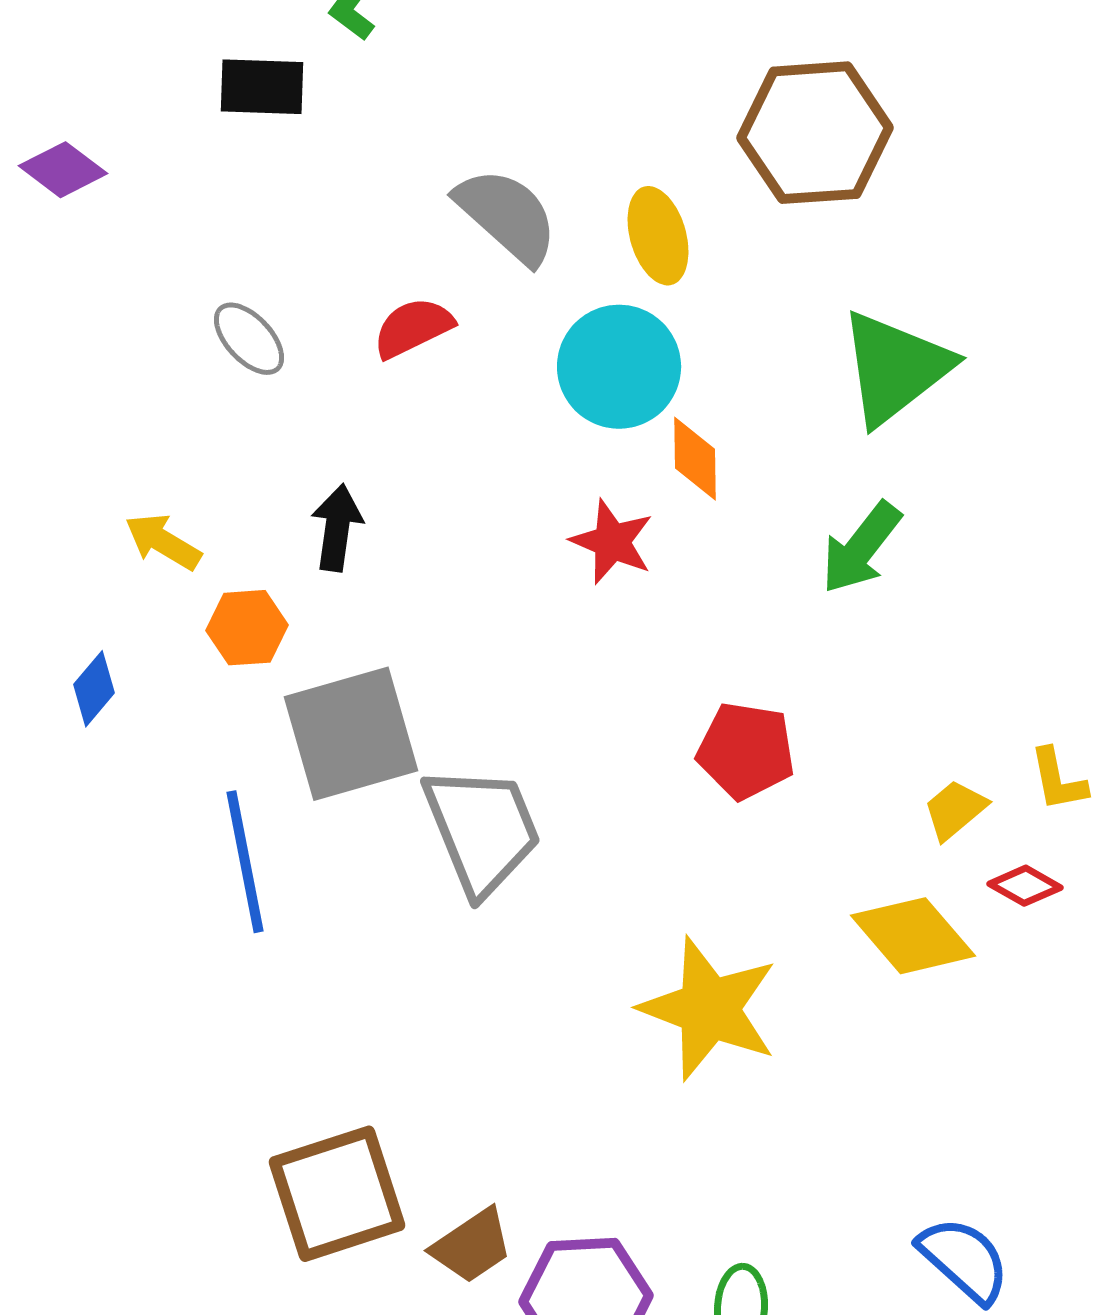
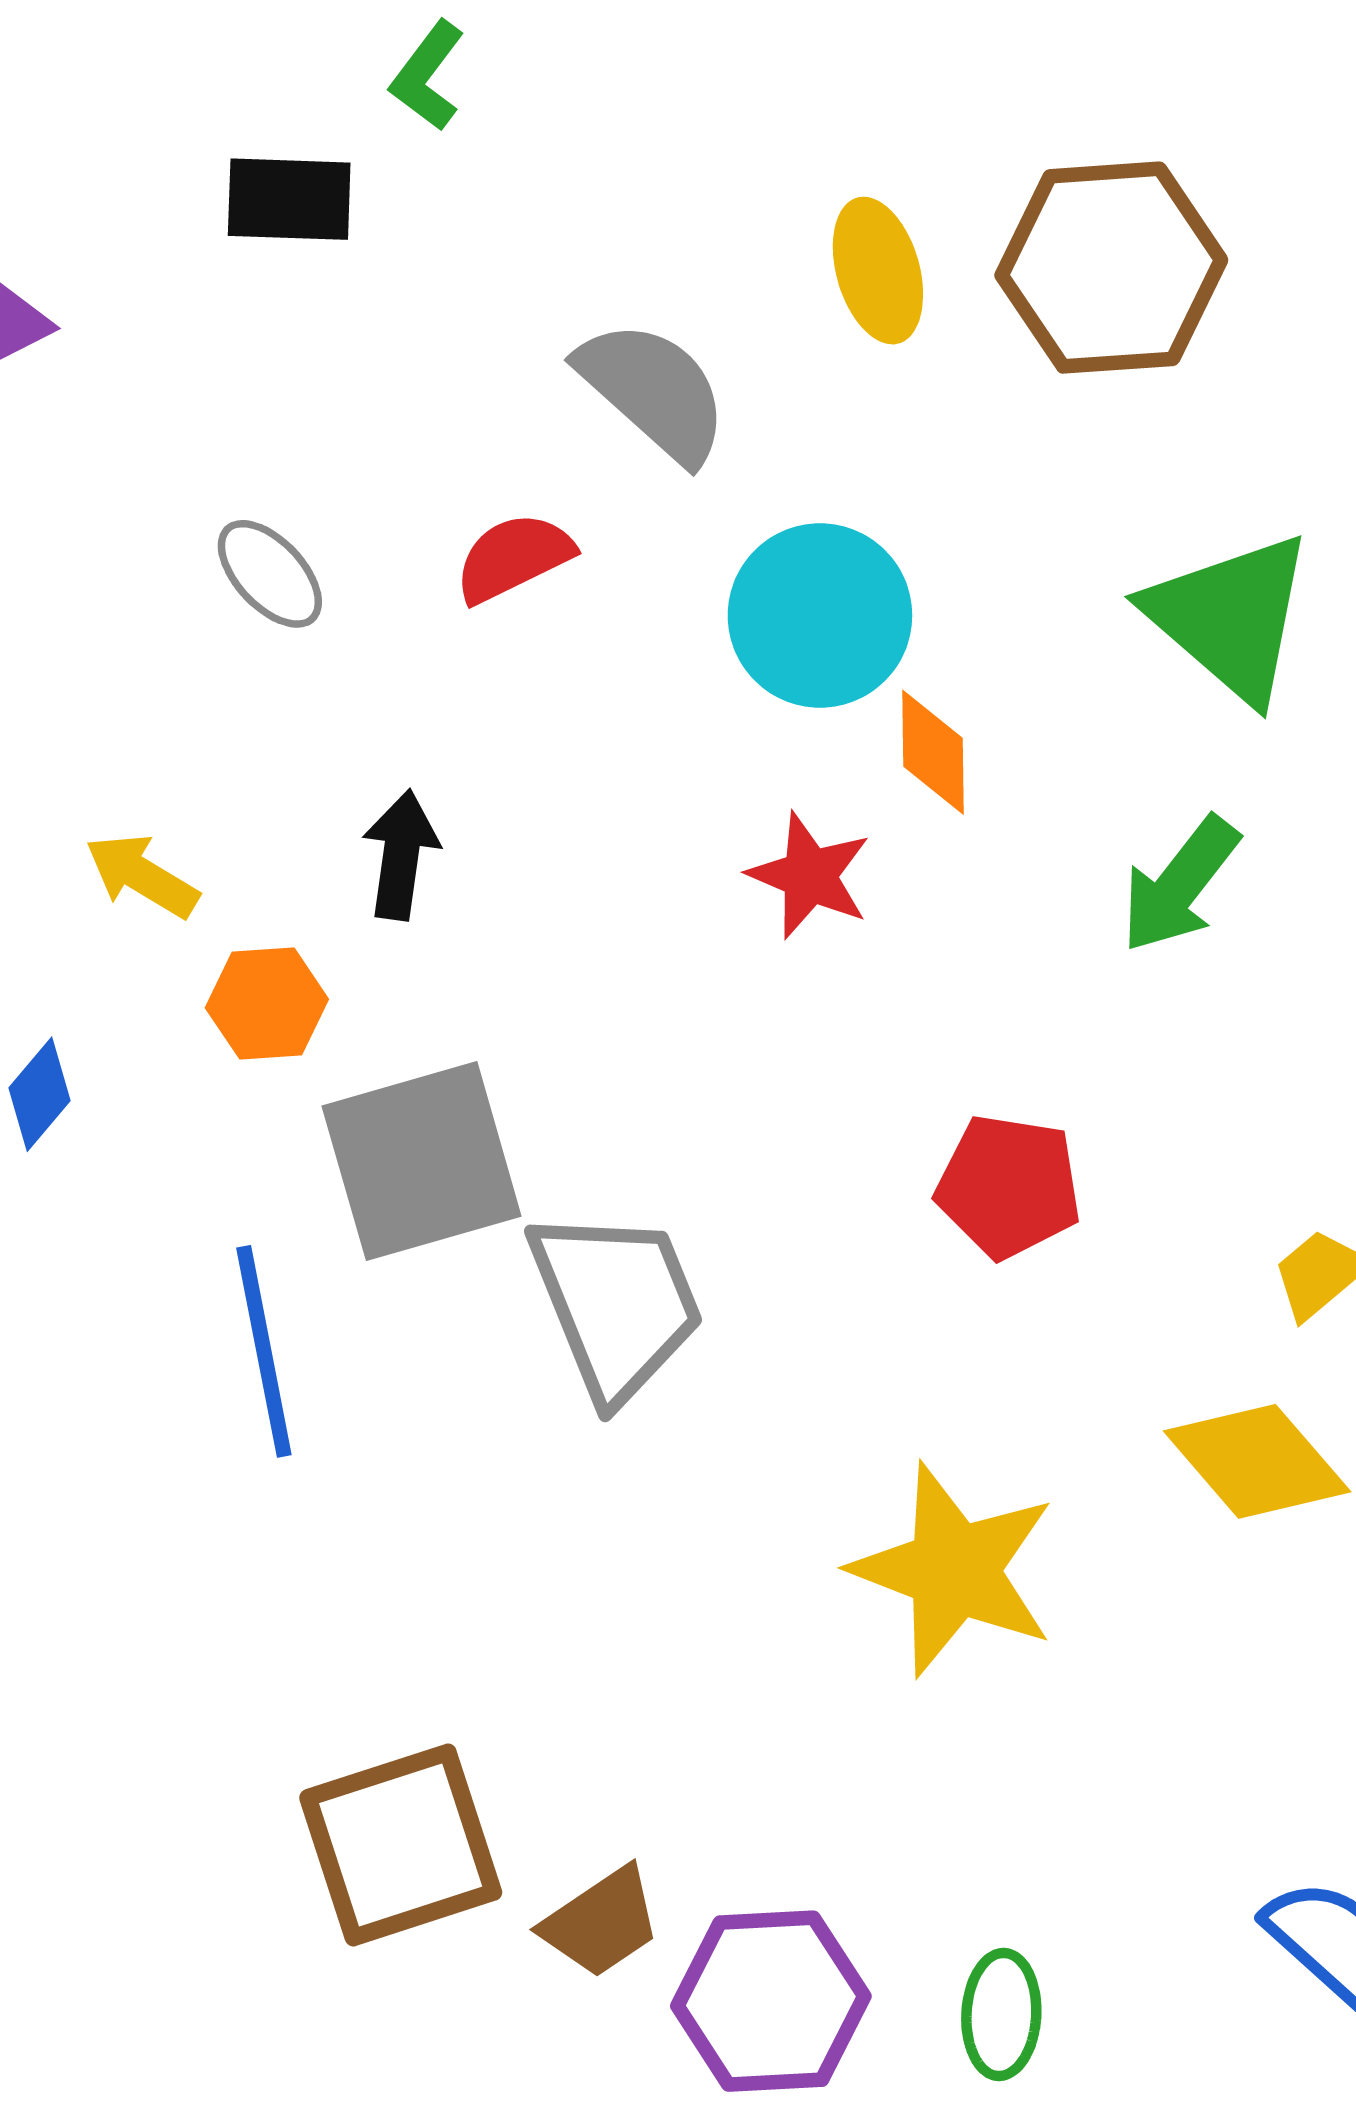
yellow ellipse: (658, 236) -> (878, 271), moved
green triangle: (895, 368) -> (1230, 617), turned -41

